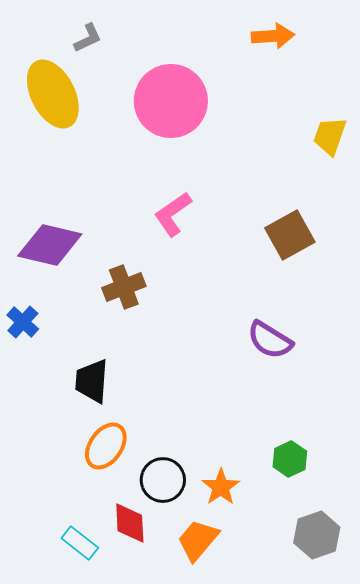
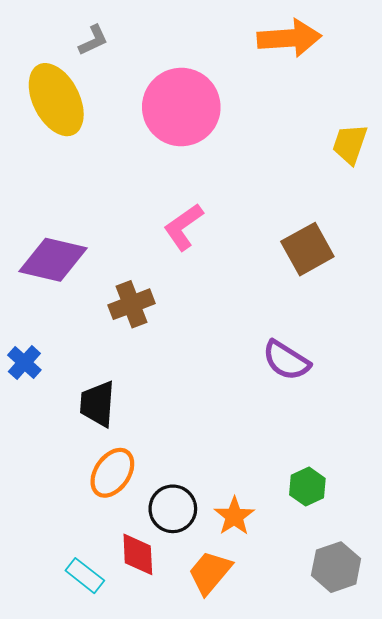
orange arrow: (273, 36) -> (289, 38), size x1.4
blue cross: (23, 322) -> (24, 363), moved

